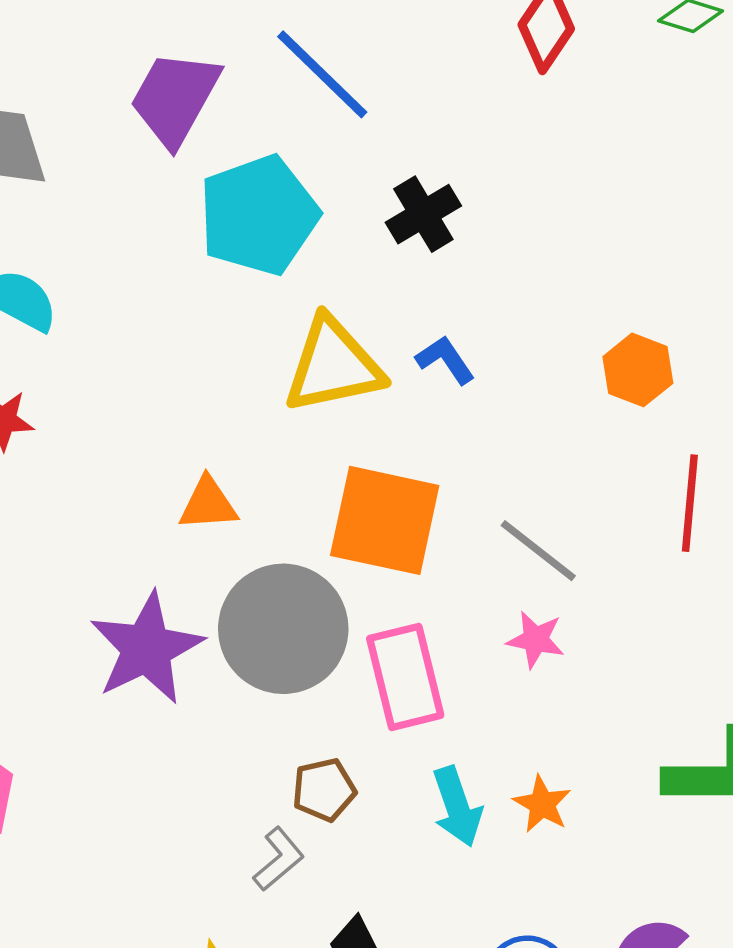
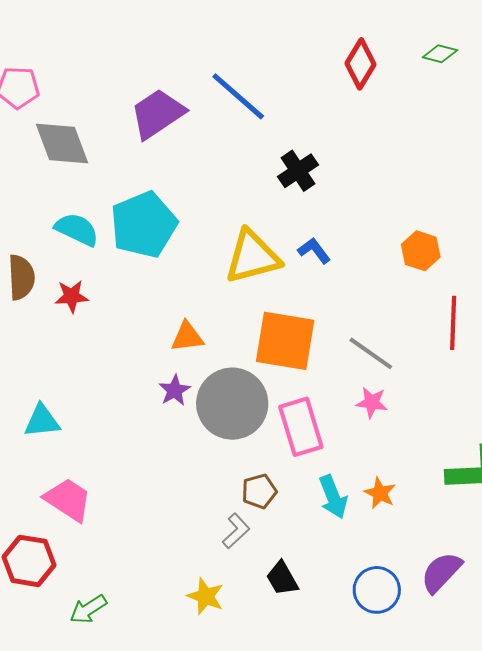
purple trapezoid: (175, 98) -> (158, 114), turned 30
cyan pentagon: (259, 215) -> (144, 225), moved
purple star: (147, 648) -> (175, 390), moved, size x0.5

